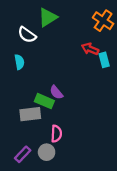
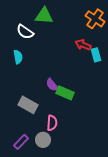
green triangle: (48, 17) -> (44, 16), turned 36
green rectangle: (44, 101) -> (65, 93), moved
gray rectangle: (30, 114) -> (28, 105), turned 36

